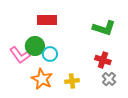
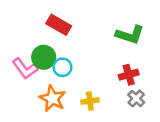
red rectangle: (47, 20) -> (59, 25), turned 30
red cross: (103, 60) -> (129, 75), turned -35

